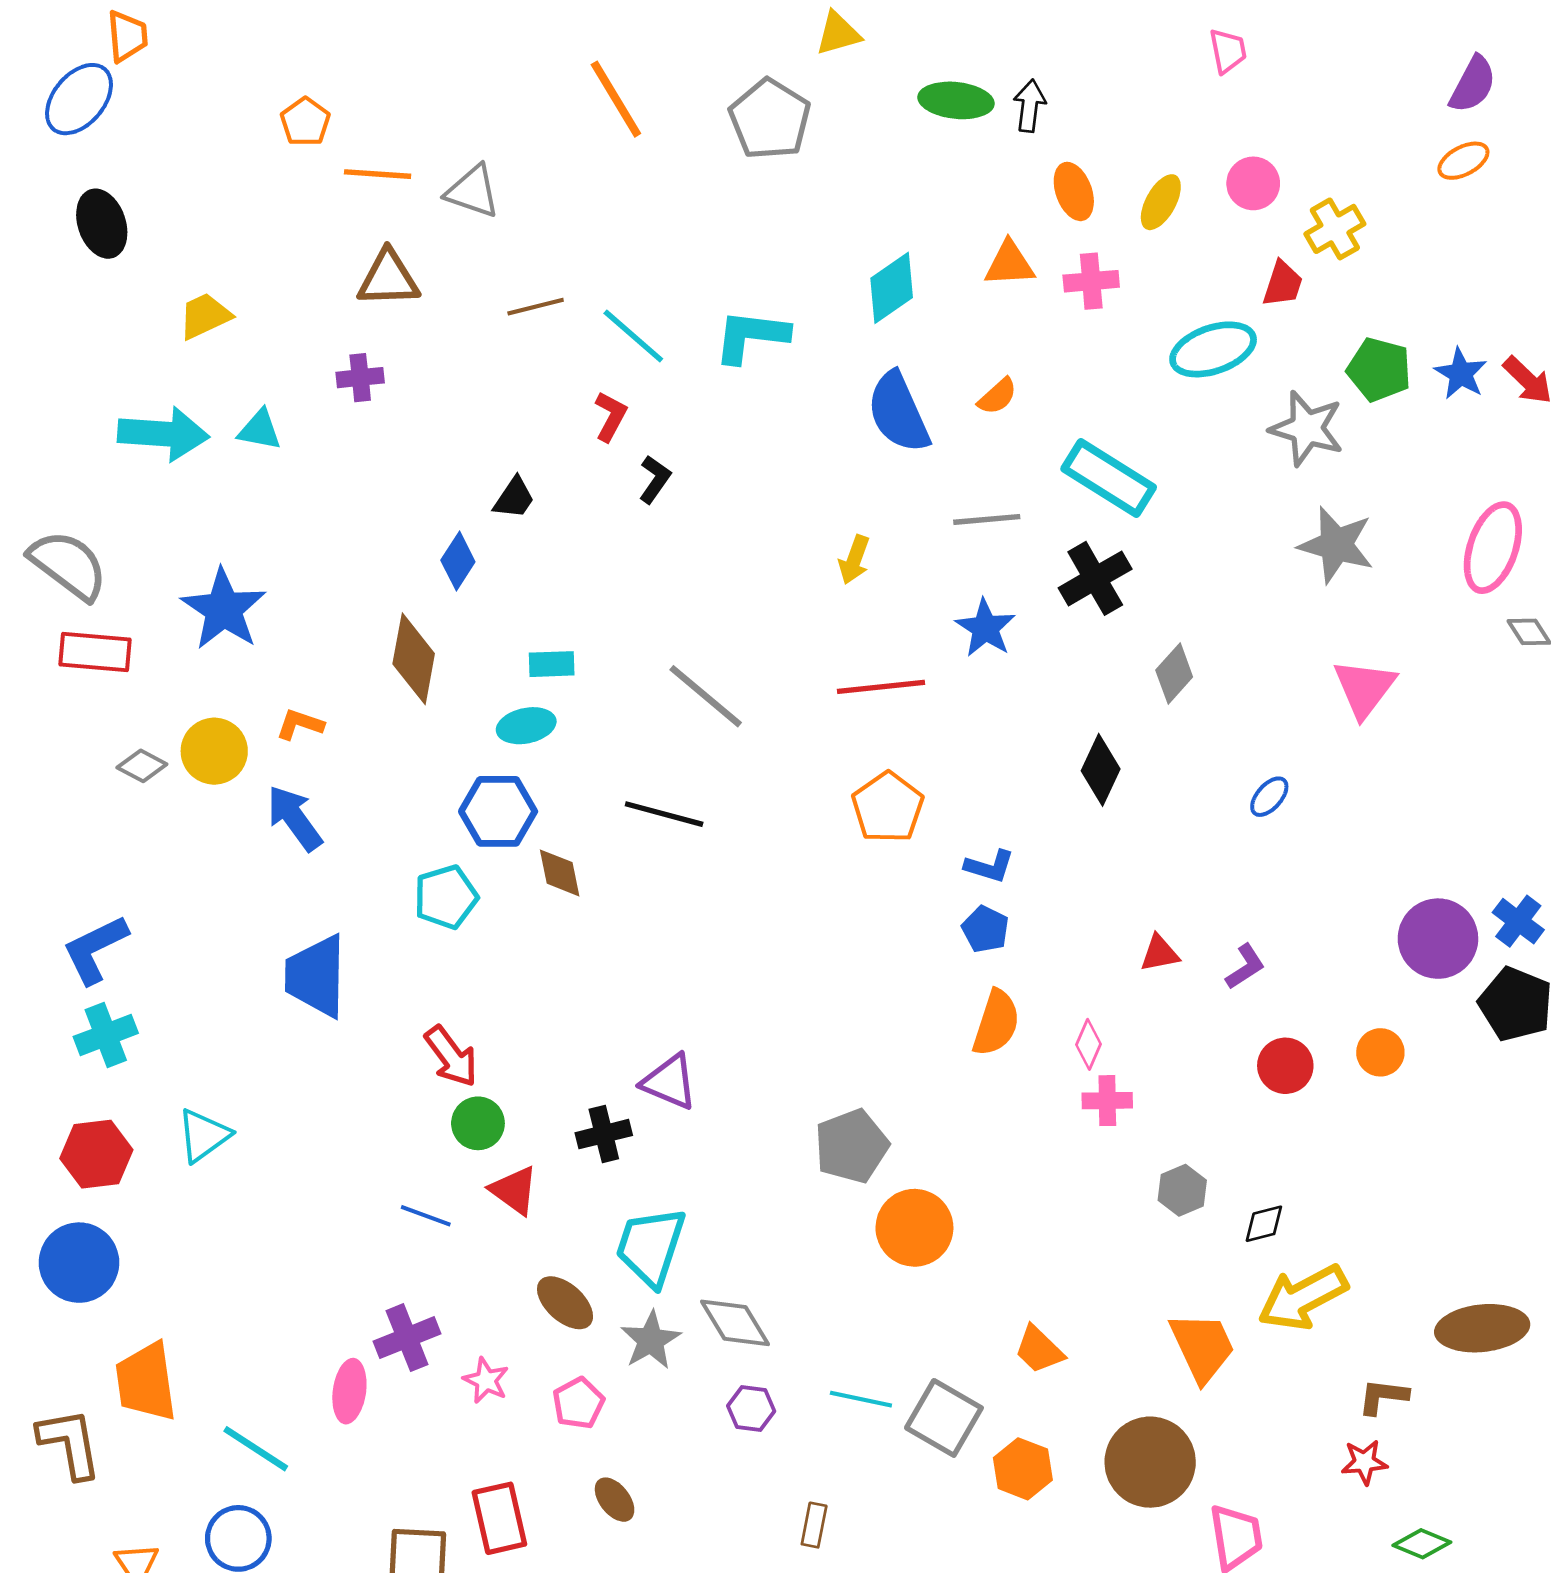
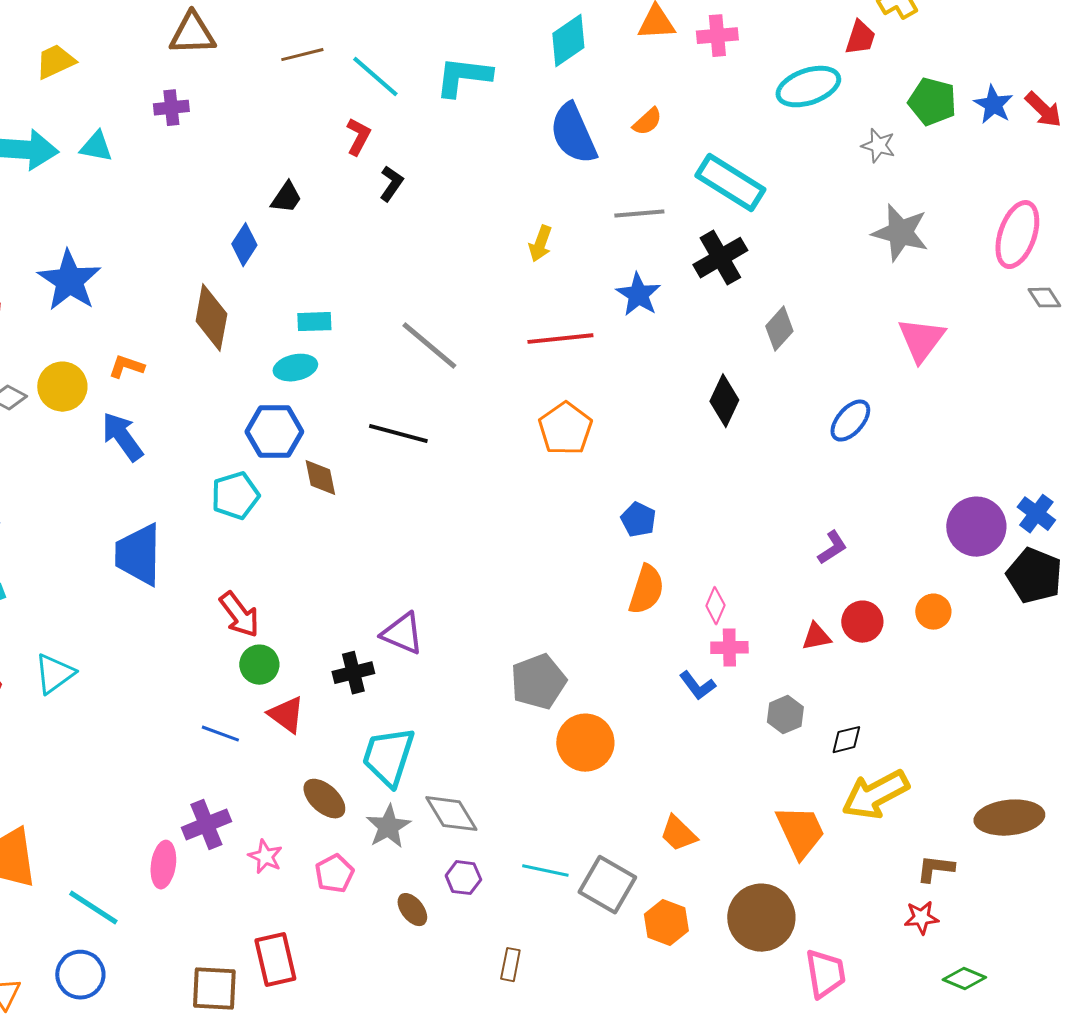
gray star: (1307, 428) -> (878, 146), size x0.6
blue ellipse: (1269, 797) -> (850, 421), size x1.4
blue L-shape: (989, 866) -> (697, 686), moved, turned 36
red triangle: (1159, 953) -> (816, 637), moved
brown ellipse: (615, 1500) -> (412, 910), moved

